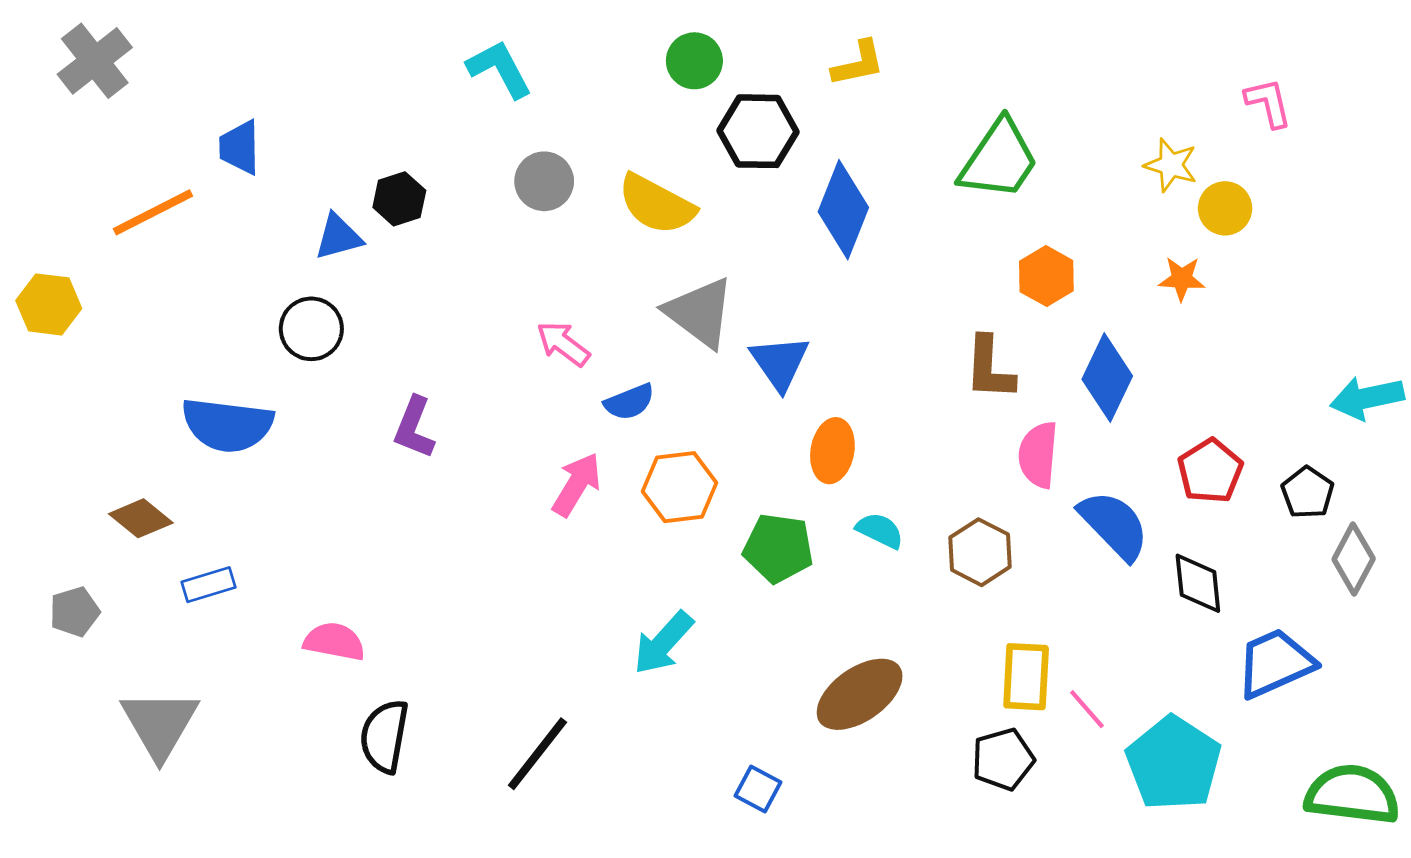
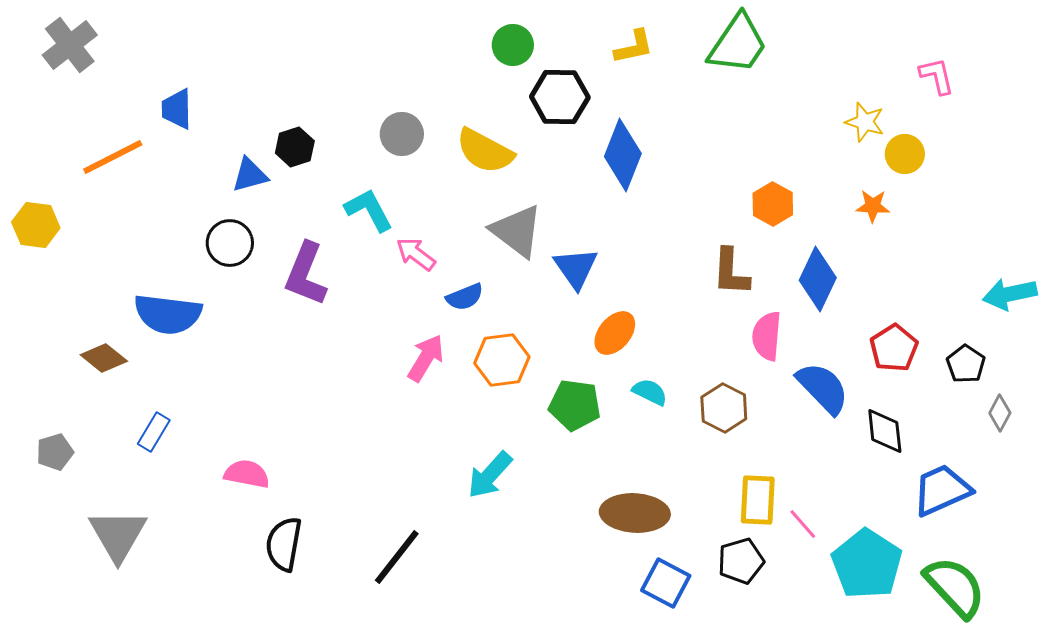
cyan L-shape: (499, 69) -> (369, 210), moved
green trapezoid: (999, 160) -> (738, 44), moved
purple L-shape: (414, 428) -> (306, 274), moved, size x1.4
orange ellipse: (832, 451) -> (615, 333), turned 30
brown diamond: (141, 518) -> (104, 358), moved
gray diamond: (1354, 559) -> (1000, 413), size x0.7
blue rectangle: (208, 585) -> (154, 432), turned -42
brown ellipse: (860, 694) -> (635, 513), turned 38
blue square: (758, 789) -> (666, 583), moved, size x1.4
green semicircle: (1352, 794) -> (955, 587), moved, turned 40

